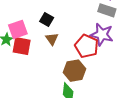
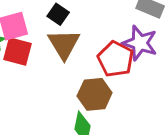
brown triangle: (52, 39) -> (64, 44), size x1.6

